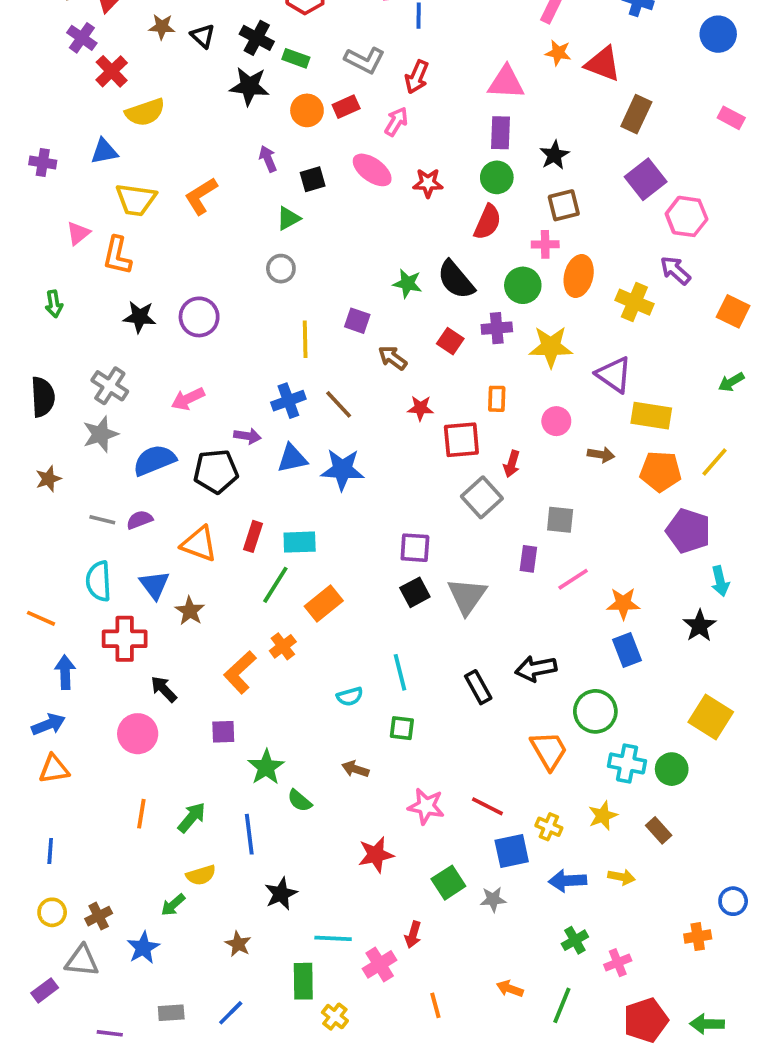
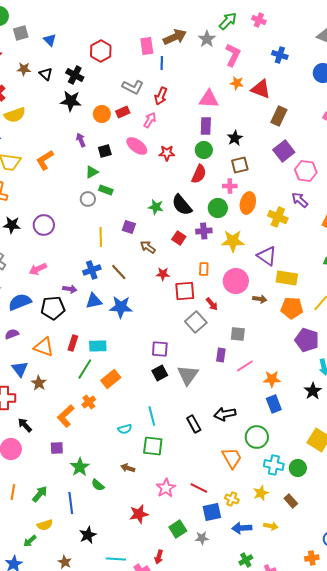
green rectangle: (296, 58) -> (106, 190), moved
pink circle: (556, 421) -> (236, 281), size x1.6
red arrow: (512, 464) -> (212, 304), turned -56
green square: (402, 728) -> (153, 446), size x1.5
pink star: (426, 806) -> (166, 488), turned 30

